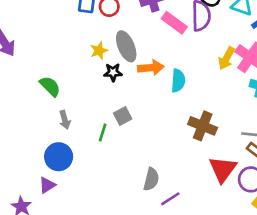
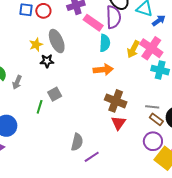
orange arrow: (151, 68) -> (103, 70), moved
cyan semicircle: (178, 81) -> (105, 43), moved
gray arrow: (65, 120) -> (17, 82), moved, turned 40
red triangle: (223, 169) -> (118, 123), moved, size x0.7

